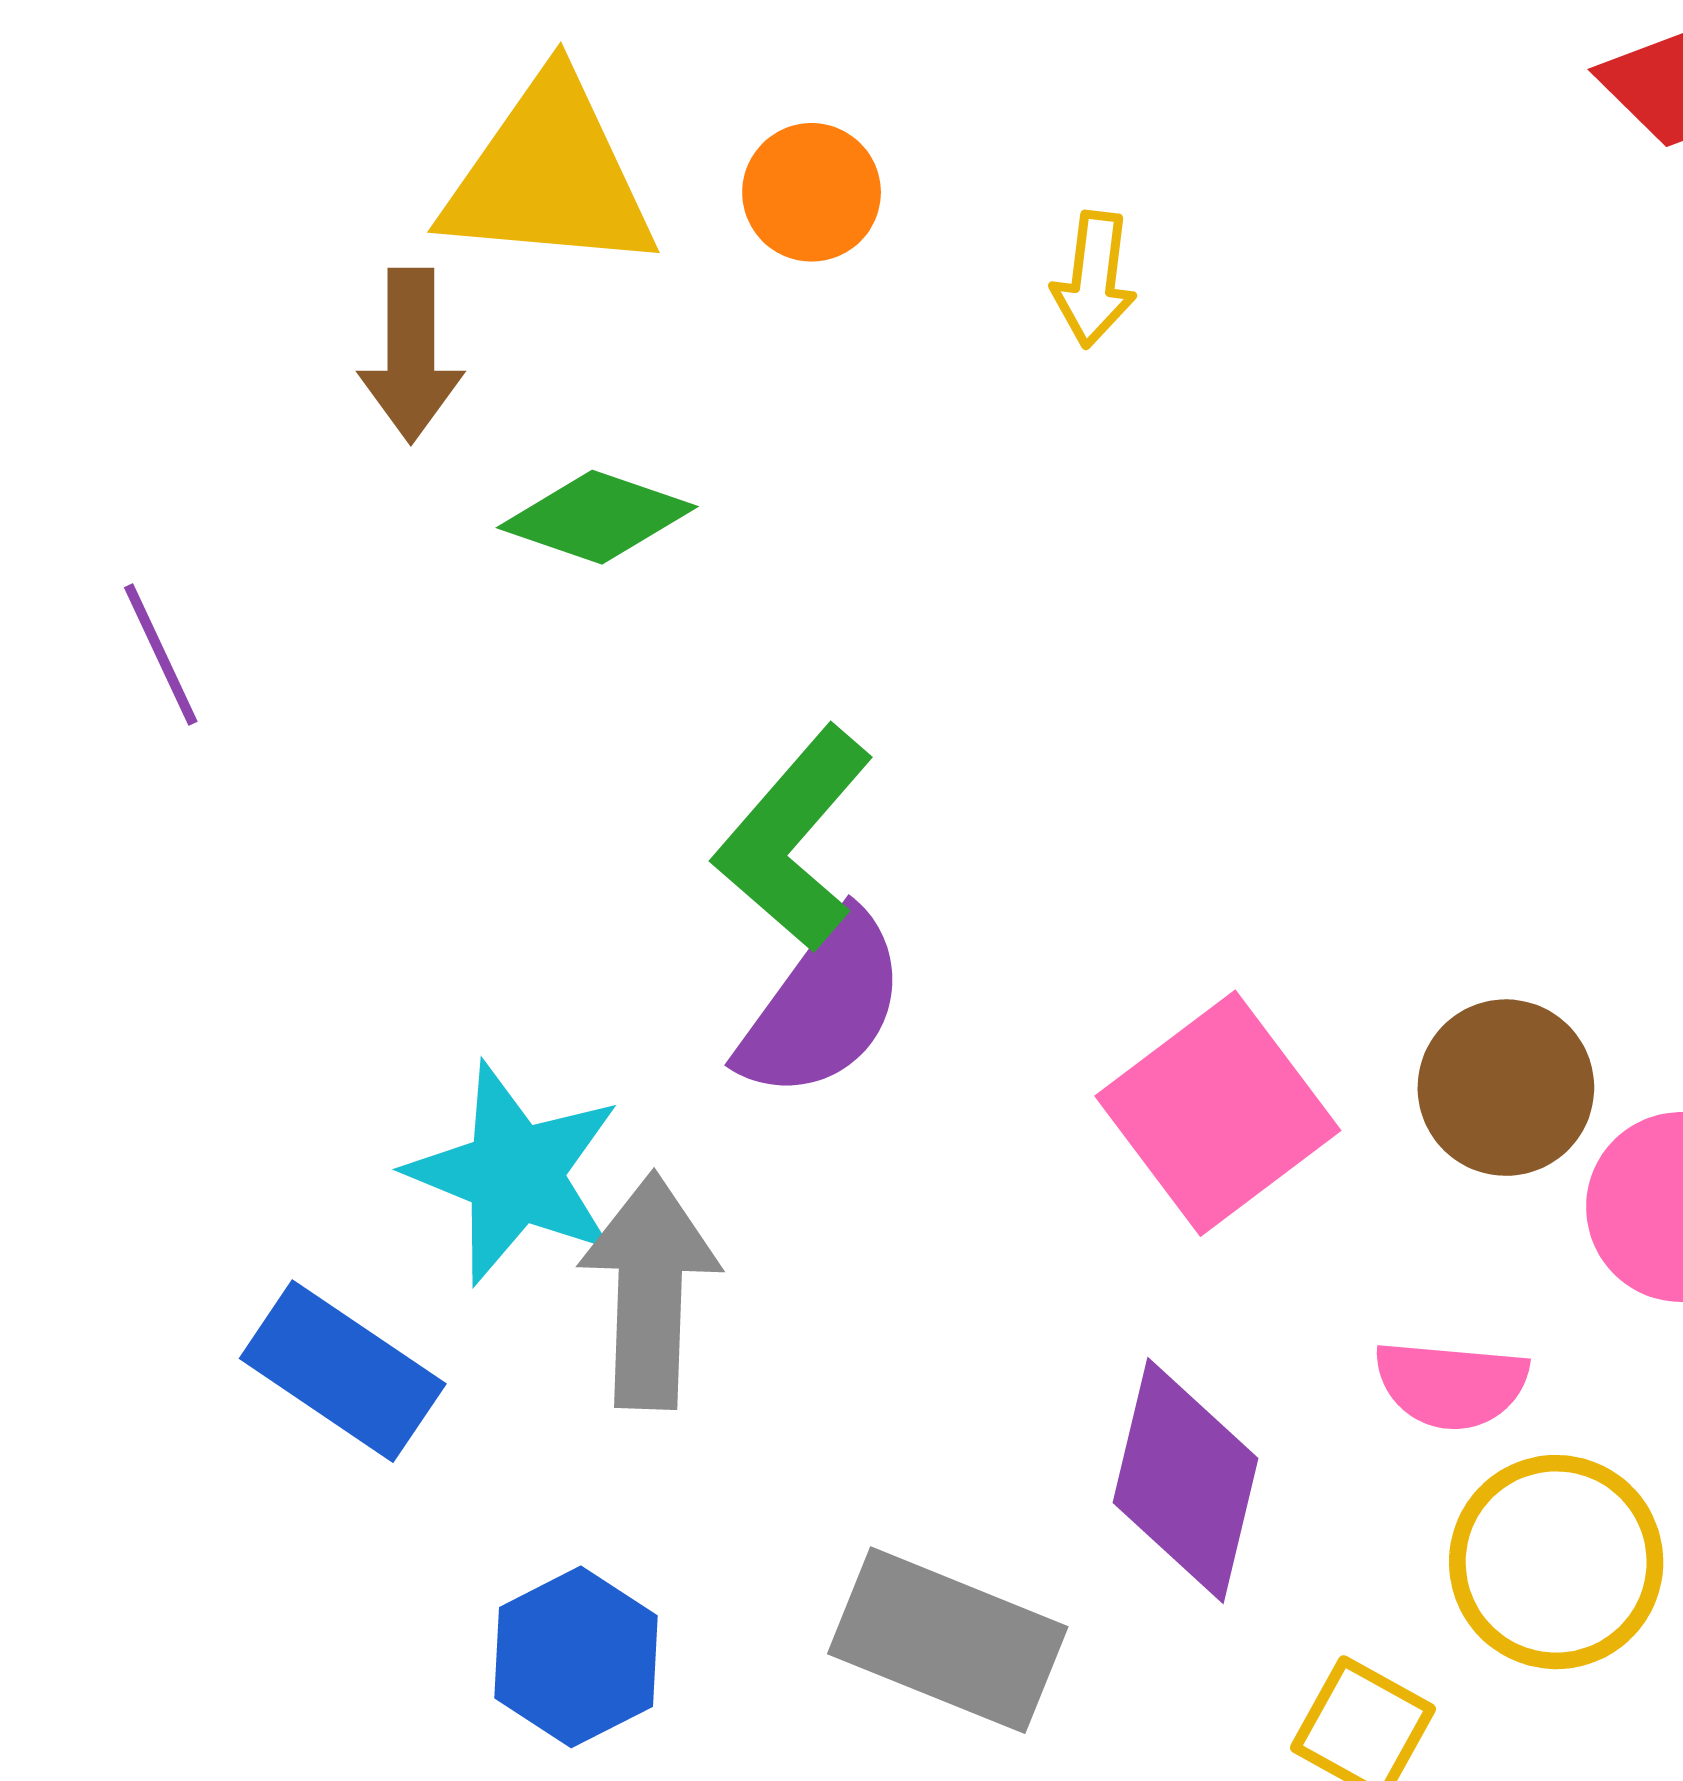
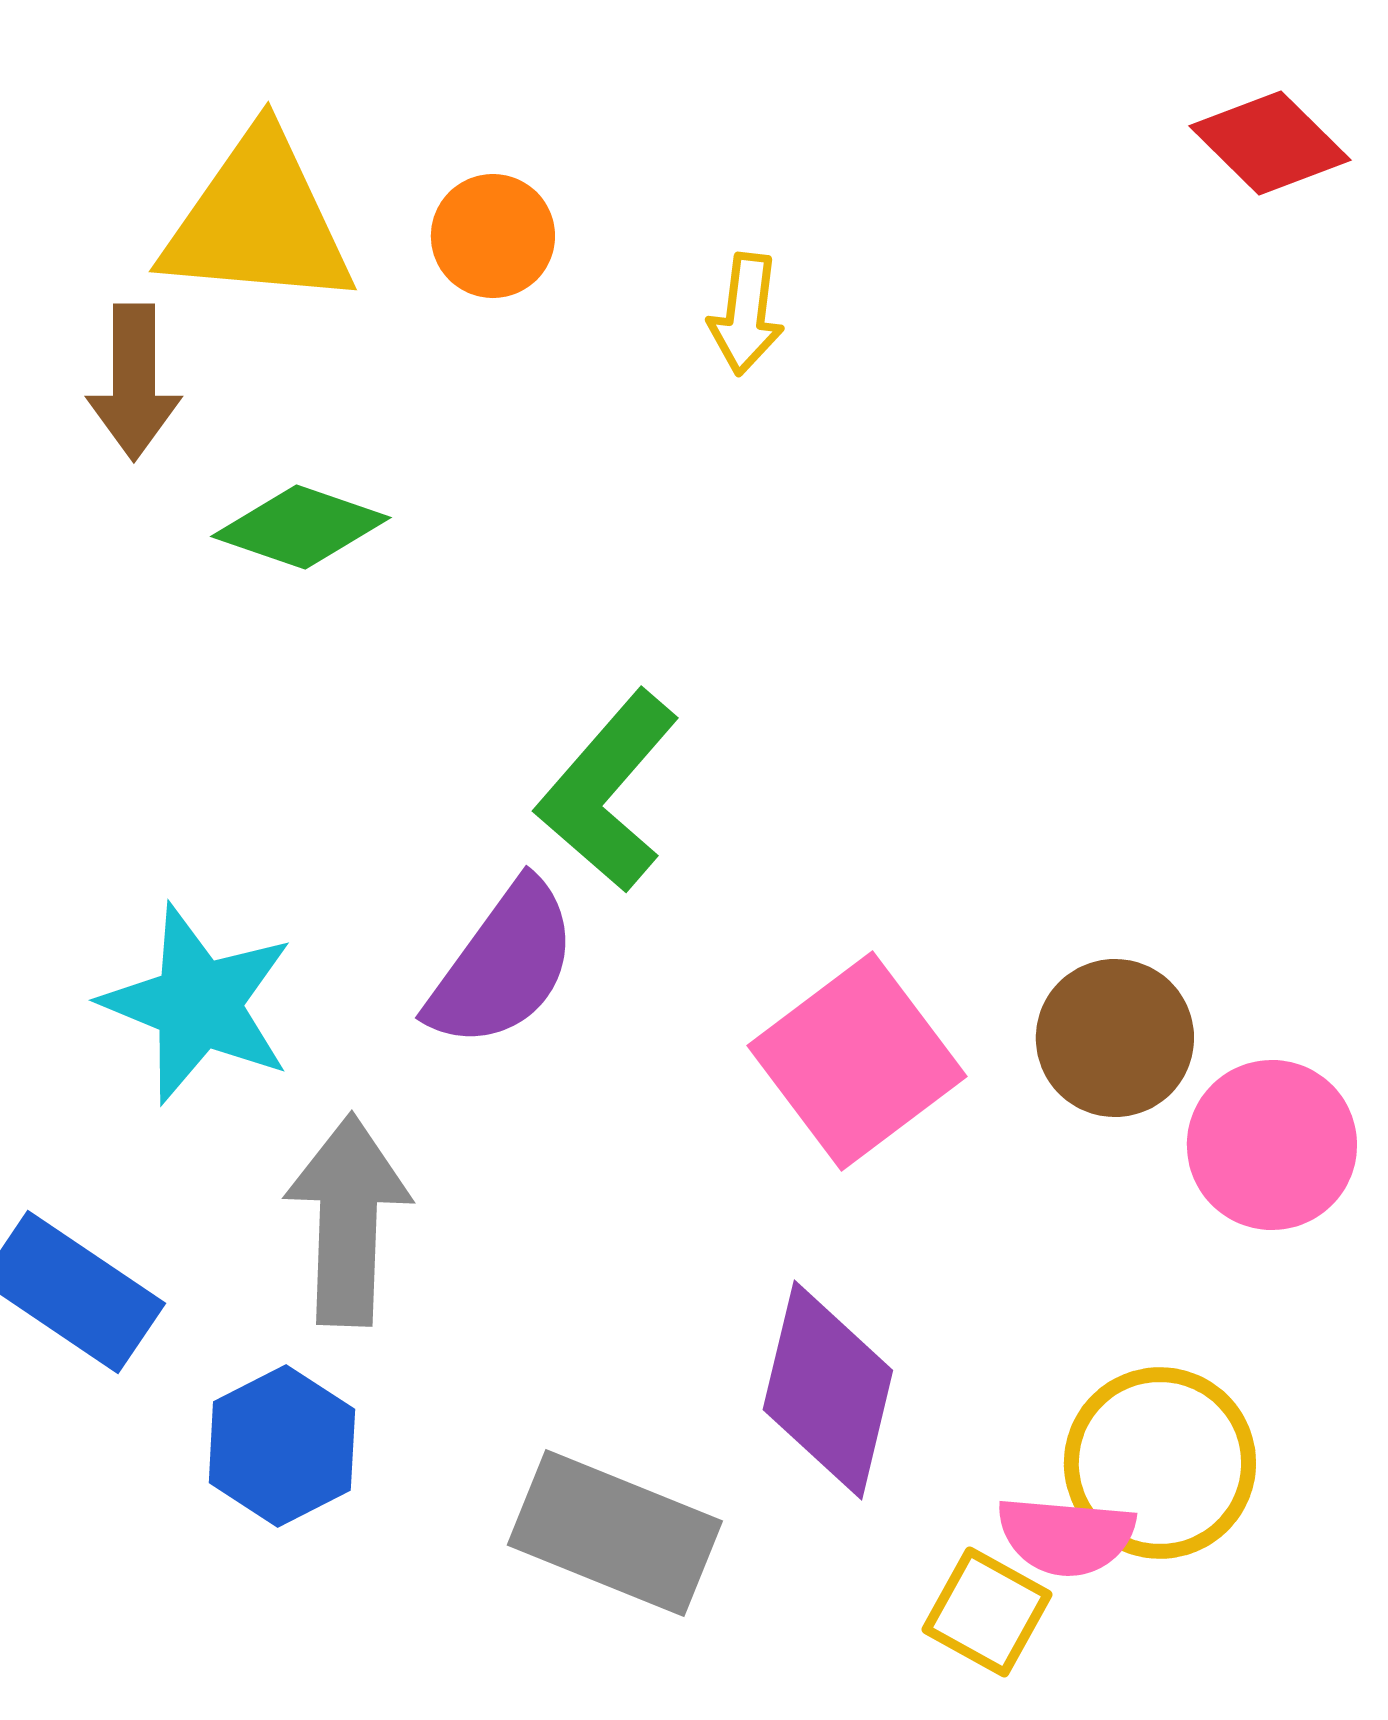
green L-shape: (794, 839) -> (608, 791), moved
cyan star: (515, 1174) -> (198, 1004), moved
pink semicircle: (1451, 1385) -> (1066, 1536), moved
blue hexagon: (576, 1657) -> (282, 1446), moved

